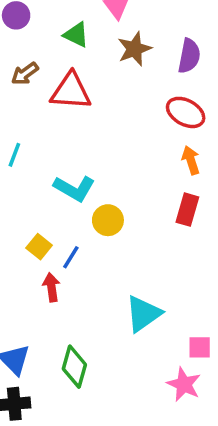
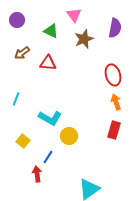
purple semicircle: (189, 56) -> (115, 28), moved
red triangle: (71, 91) -> (48, 63), size x0.7
red ellipse: (186, 112) -> (113, 75), turned 45
yellow square: (39, 247) -> (23, 141), moved

